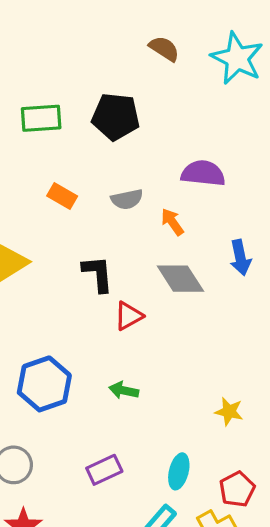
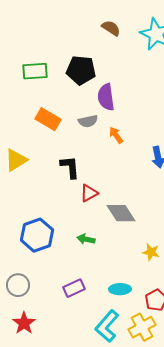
purple semicircle: (203, 173) -> (106, 97), moved, turned -104
orange rectangle: (62, 196) -> (48, 119), size x1.4
gray diamond: (180, 279) -> (121, 213), moved
cyan ellipse: (179, 471) -> (120, 289), turned 75

